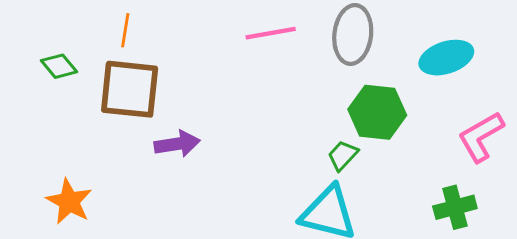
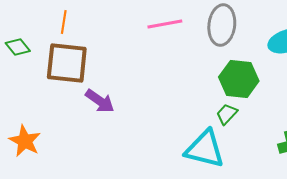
purple arrow: (177, 144) -> (100, 101), turned 44
green trapezoid: (343, 155) -> (227, 114), moved

